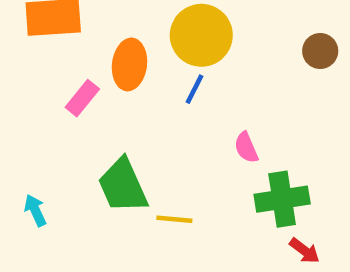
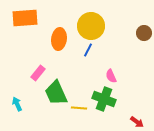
pink rectangle: (82, 98) -> (38, 73), moved
green cross: (282, 199) -> (104, 99), moved, turned 30

